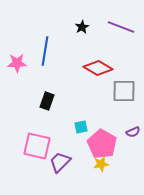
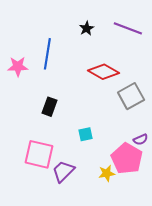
gray square: (124, 91) -> (131, 96), turned -30
pink pentagon: (102, 144) -> (127, 159), moved

